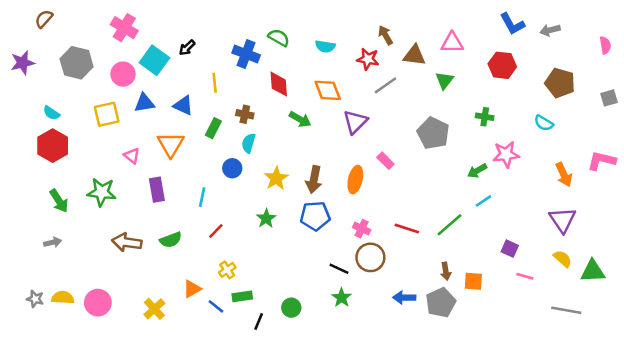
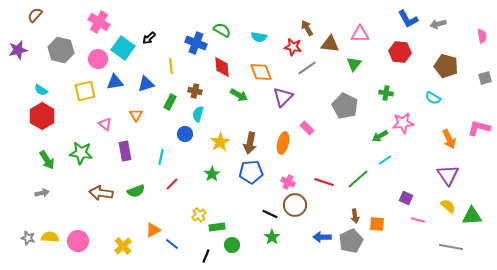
blue triangle: (183, 105) -> (146, 84), turned -42
orange triangle: (171, 144) -> (136, 115), size x0.6
yellow cross: (227, 270) -> (199, 215), moved
green rectangle: (242, 296) -> (217, 227), moved

